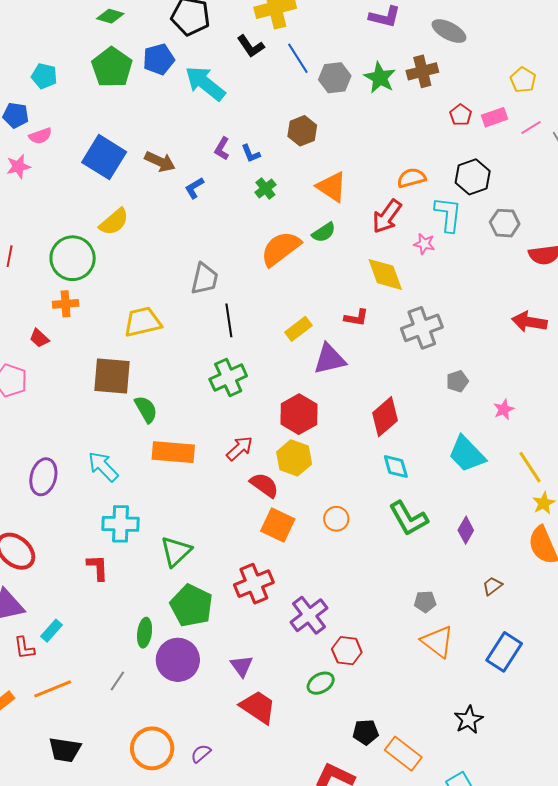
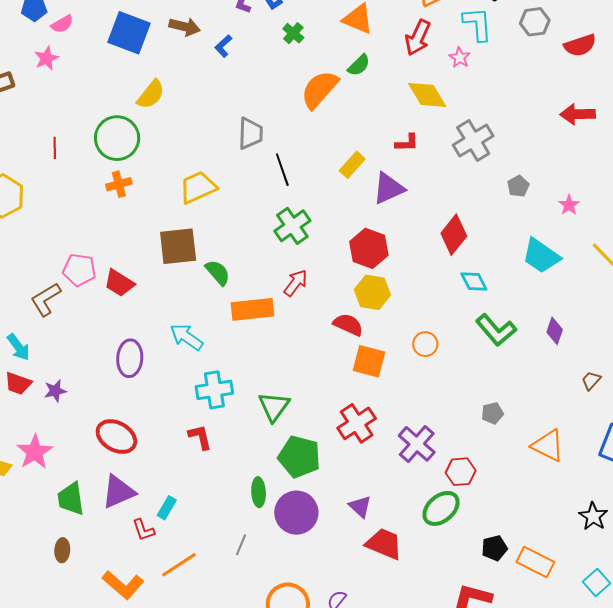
pink star: (424, 244) -> (460, 58), turned 30
red trapezoid: (39, 338) -> (119, 283), moved, size x1.5
red arrow: (240, 448) -> (296, 283), moved
gray pentagon: (425, 602) -> (492, 413), moved
green ellipse: (321, 683) -> (441, 508), size x1.4

